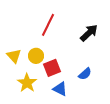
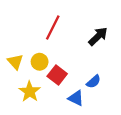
red square: (52, 68) -> (57, 75), turned -30
blue triangle: (60, 89) -> (76, 98), moved

